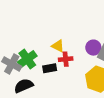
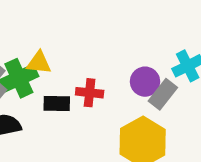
yellow triangle: (58, 46) -> (39, 63), moved, turned -32

